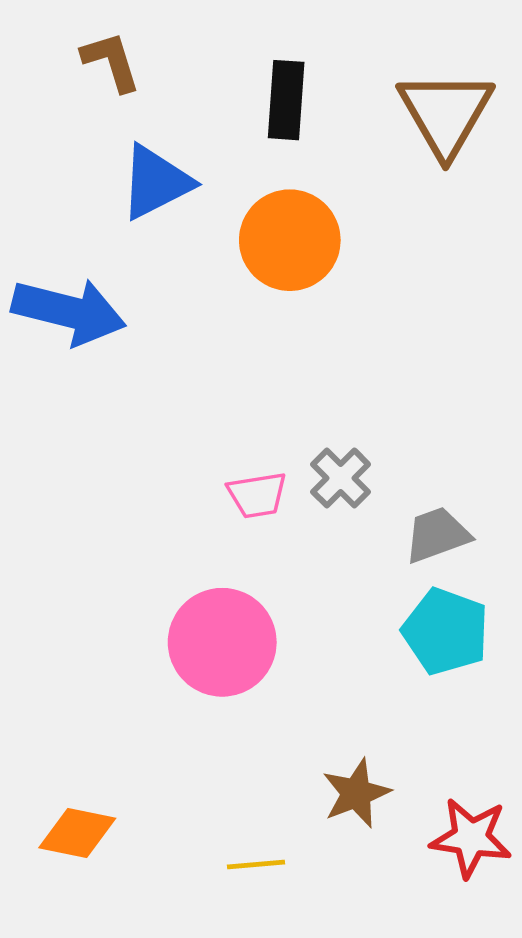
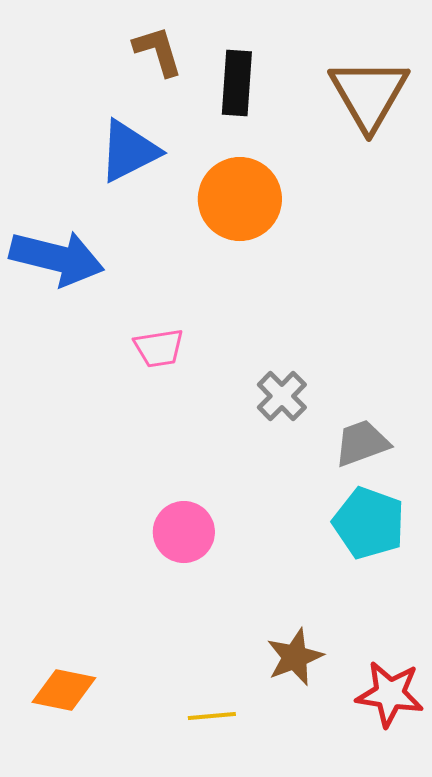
brown L-shape: (111, 61) -> (158, 51), moved
pink trapezoid: (257, 495) -> (159, 348), moved
pink circle: (222, 642) -> (184, 532), size x0.7

